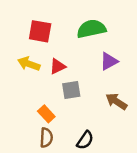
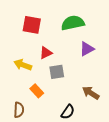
yellow arrow: (29, 64) -> (23, 65), moved
brown arrow: (116, 101) -> (91, 93), moved
brown semicircle: (46, 138) -> (19, 110), moved

